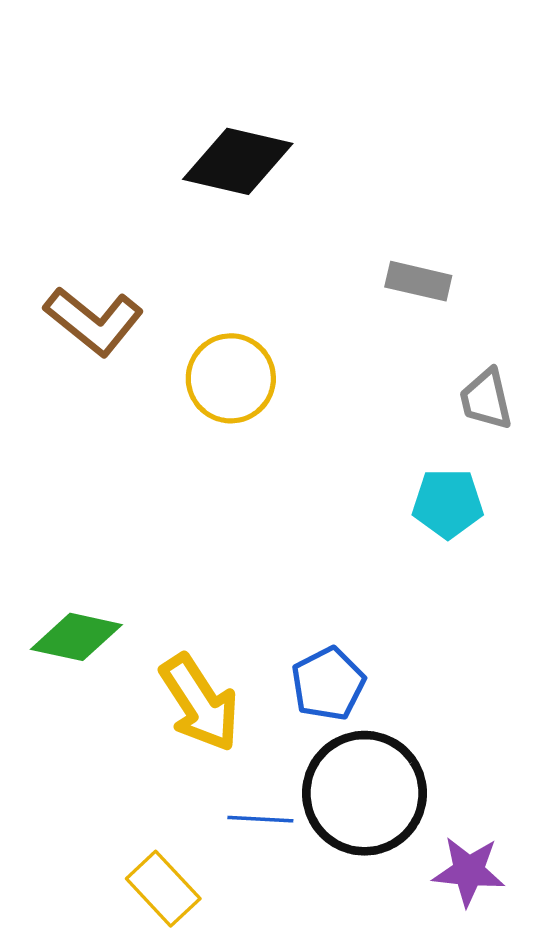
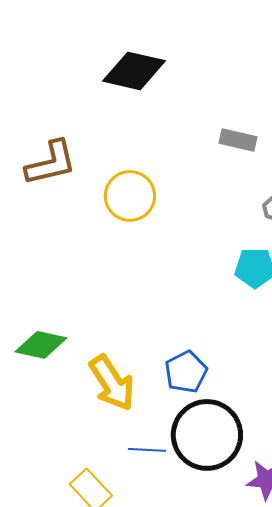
brown L-shape: (94, 321) -> (51, 163), turned -52

